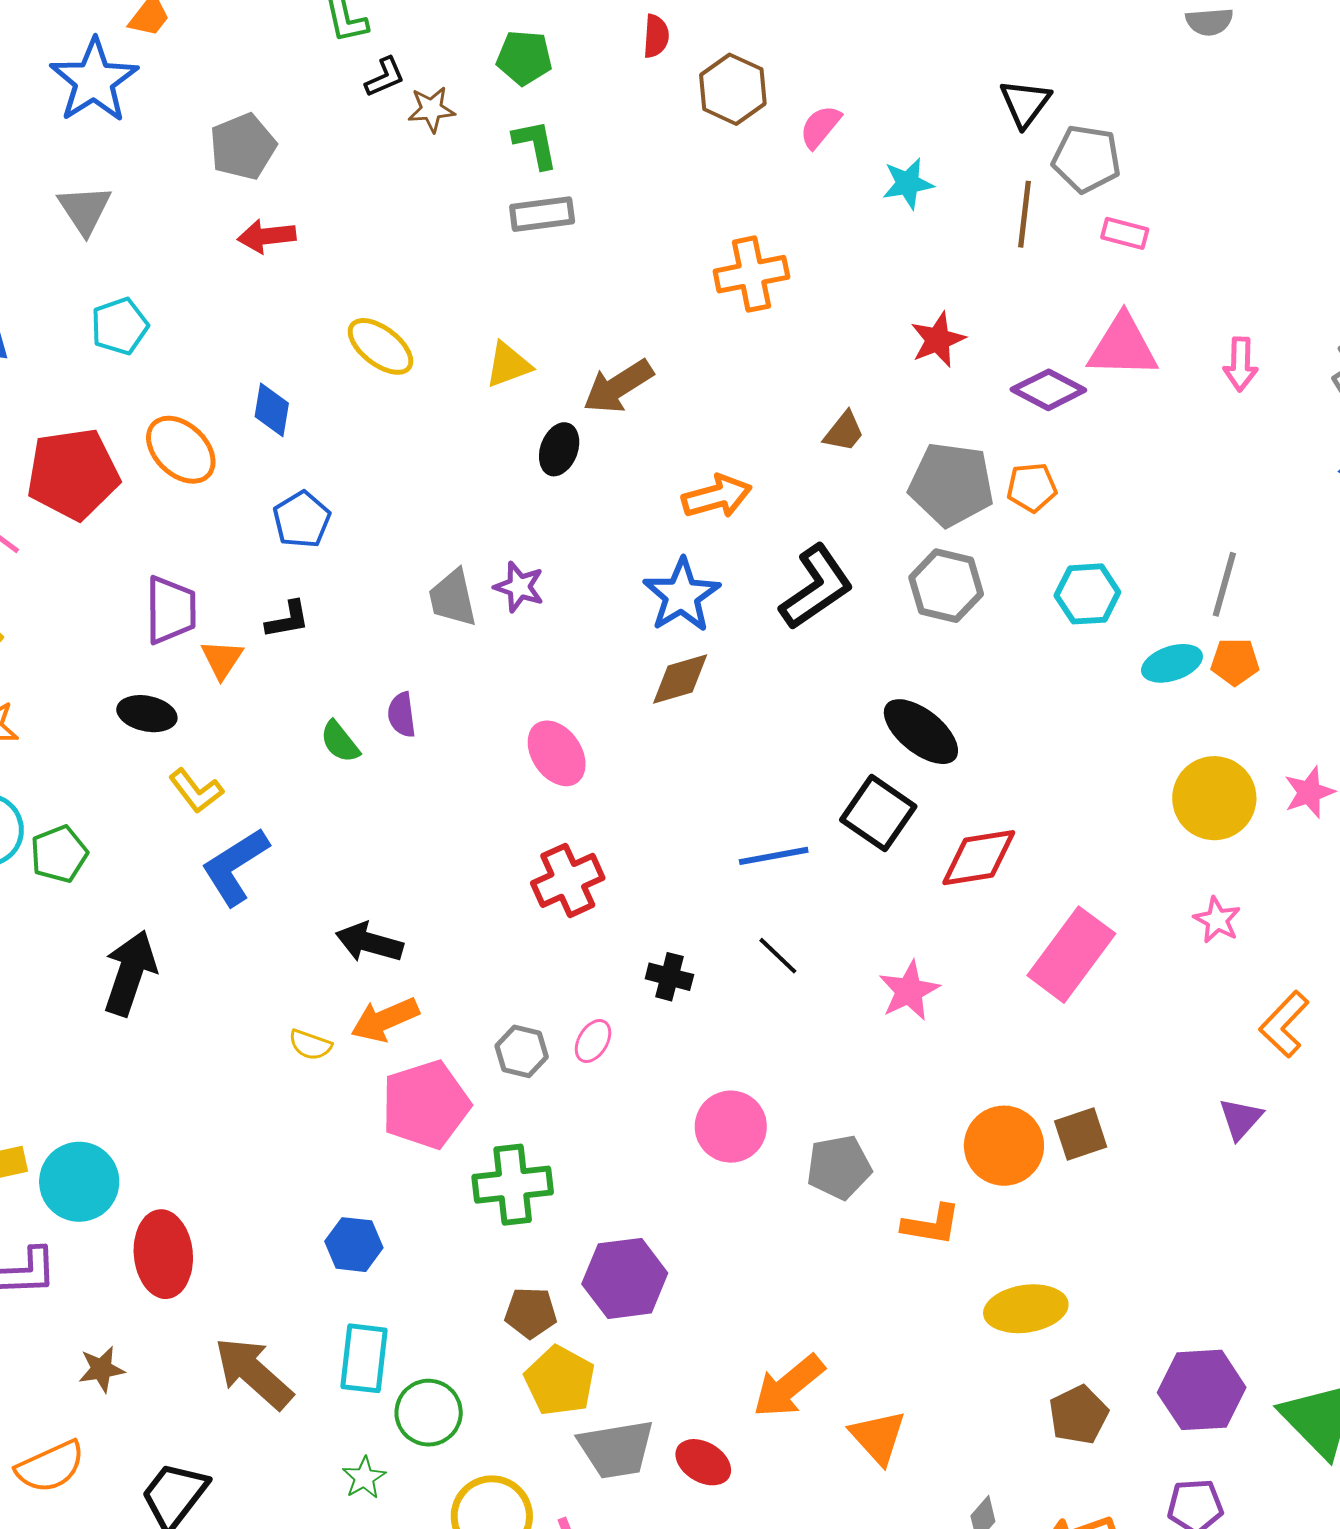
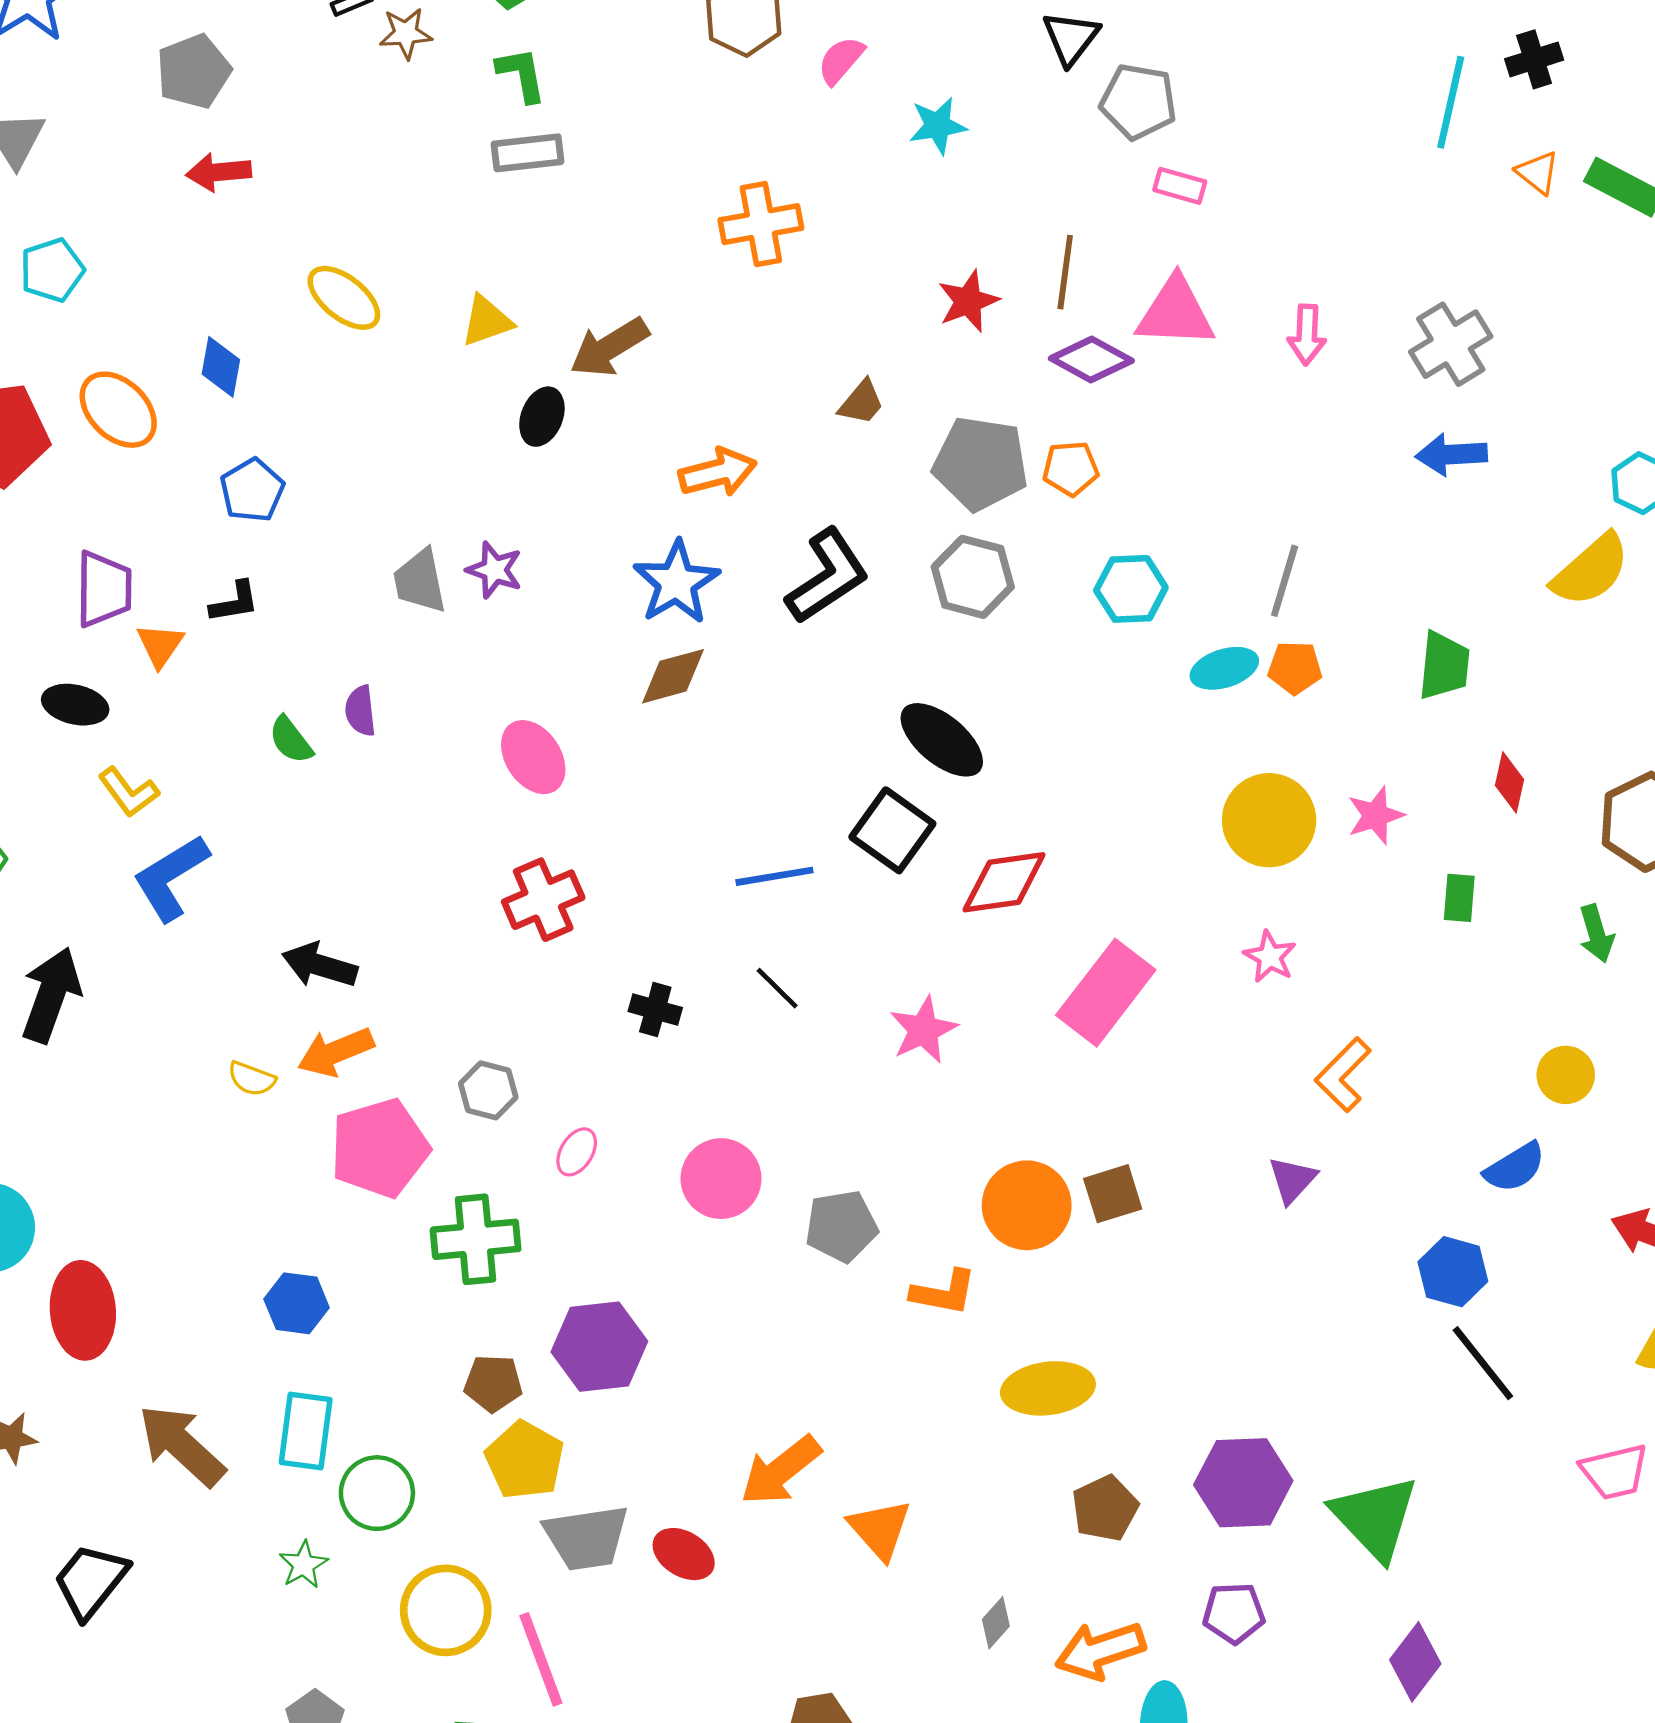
brown line: (1024, 214) -> (1065, 272), moved
pink ellipse: (593, 1041) -> (577, 1152), moved

